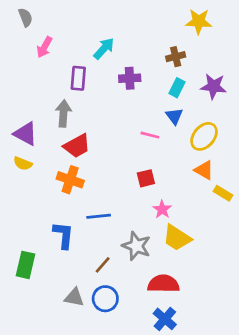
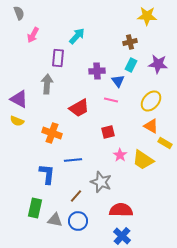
purple cross: (130, 78) -> (97, 71), moved
blue triangle: (174, 116) -> (118, 81), moved
red trapezoid: (77, 146) -> (79, 108), moved
yellow trapezoid: (177, 238) -> (143, 160), moved
green rectangle: (26, 265) -> (35, 208), moved

